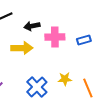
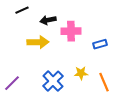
blue rectangle: (84, 40) -> (100, 44), moved

